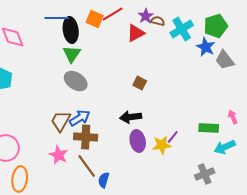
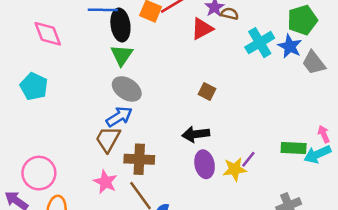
cyan cross: (182, 29) -> (260, 43), moved
blue arrow: (80, 118) -> (119, 117), moved
cyan arrow: (225, 147) -> (317, 154), moved

